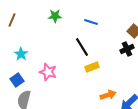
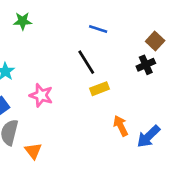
green star: (55, 16) -> (23, 21), moved
orange arrow: (108, 95) -> (121, 126), turned -98

